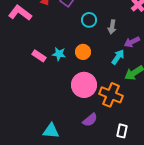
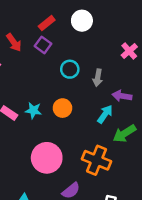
purple arrow: (132, 42) -> (122, 96), turned 35
pink circle: (84, 85) -> (47, 158), moved

